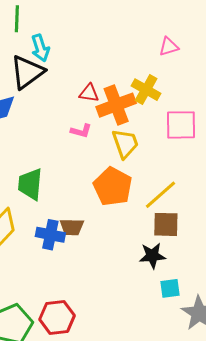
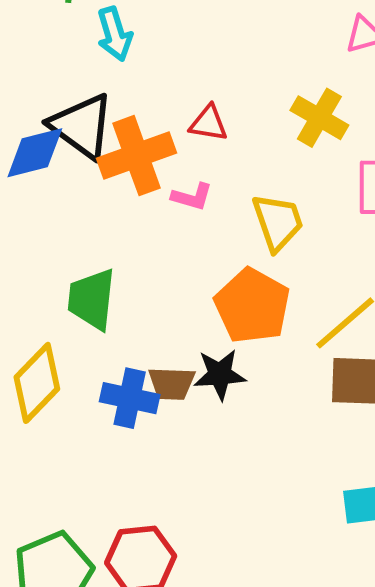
black triangle: (27, 72) -> (82, 126), moved, turned -48
orange cross: (116, 105) -> (137, 156), moved
black star: (152, 256) -> (220, 374), moved

